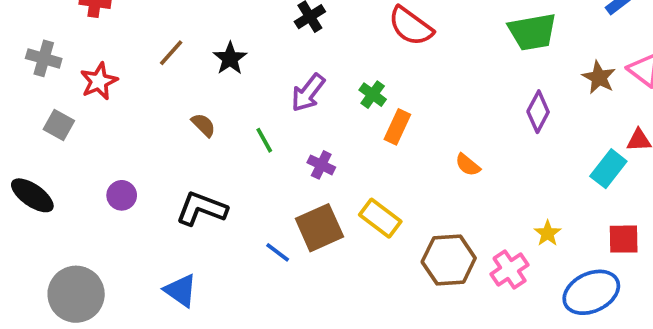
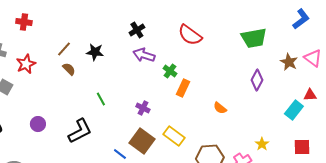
black star: (230, 58) -> (95, 52), turned -30
purple arrow: (308, 93) -> (144, 55), moved, turned 70
brown semicircle: (203, 125) -> (69, 69), moved
green line: (264, 140) -> (101, 99), moved
black L-shape: (202, 209) -> (80, 131), turned 132
brown square: (319, 228) -> (142, 141), turned -30

